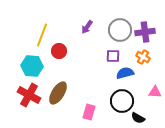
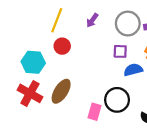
yellow line: (42, 35) -> (57, 20), moved
black circle: (122, 101) -> (117, 100), moved

